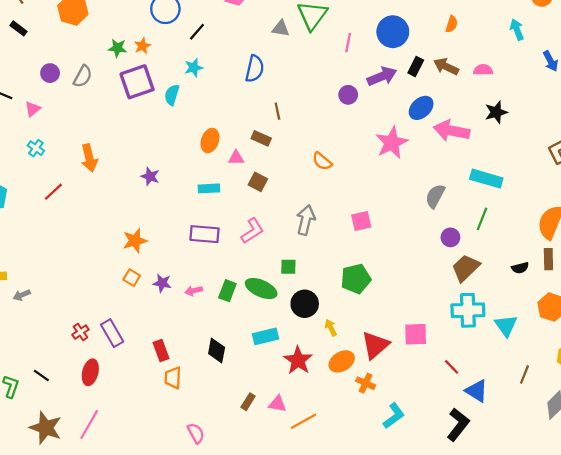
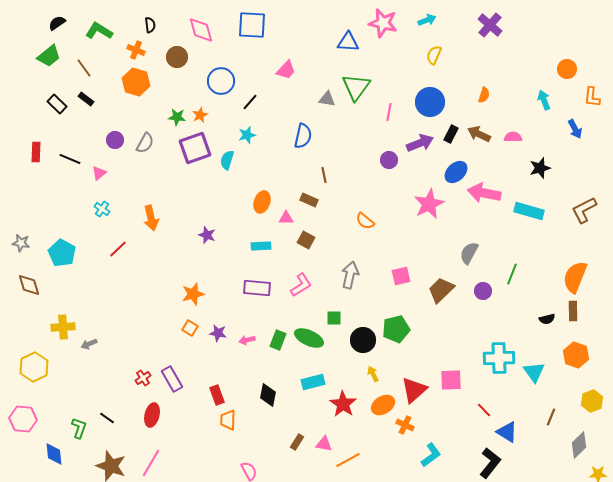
black star: (496, 112) -> (540, 168), moved
cyan rectangle: (486, 179) -> (529, 211), moved
brown trapezoid: (466, 268) -> (441, 290), moved
black circle: (305, 304) -> (363, 340), moved

